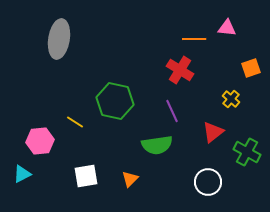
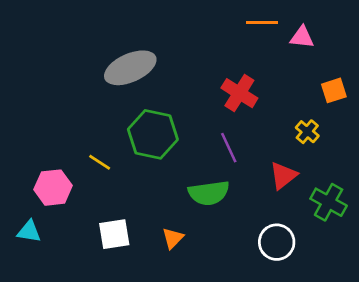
gray ellipse: (59, 39) -> (130, 68), moved, turned 57
orange line: (194, 39) -> (262, 23), moved
cyan triangle: (22, 174) -> (29, 231), turned 36

